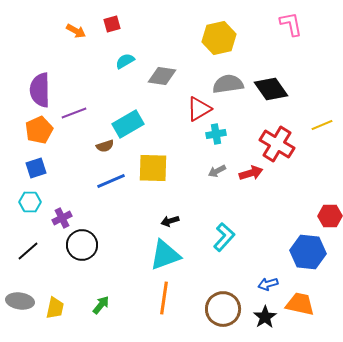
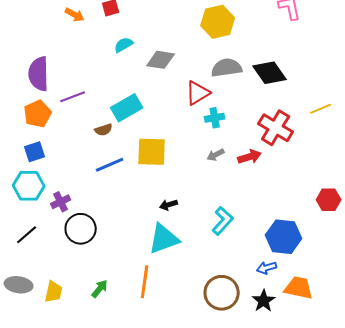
cyan hexagon: (30, 202) -> (29, 186), size x1.4
blue hexagon: (308, 252) -> (284, 237), moved
orange line: (164, 298) -> (145, 282), moved

